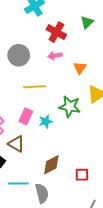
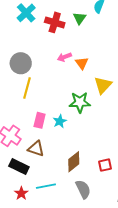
red cross: (56, 32) -> (55, 22), moved
pink arrow: (55, 56) -> (64, 57), moved
yellow line: (35, 87) -> (27, 88), moved, turned -60
gray semicircle: (42, 193) -> (83, 189), moved

